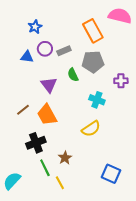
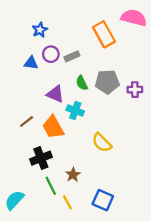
gray pentagon: (93, 62) -> (107, 82), moved
purple triangle: (49, 85) -> (55, 94), turned -30
cyan cross: (97, 100) -> (75, 111), moved
yellow semicircle: (91, 129) -> (102, 143), turned 78
blue square: (111, 174) -> (103, 200), moved

